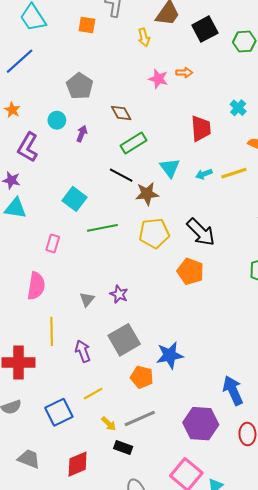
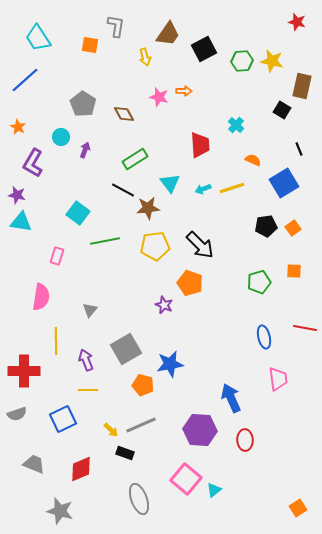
brown diamond: (121, 113) -> (124, 114), moved
purple star: (119, 294) -> (164, 305), moved
yellow line: (93, 394) -> (88, 390), moved, turned 30

